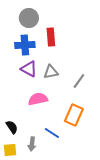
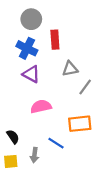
blue cross: (25, 45) -> (27, 48), turned 30
gray triangle: (51, 72) -> (70, 69), moved
orange rectangle: (74, 115) -> (80, 124), turned 60

